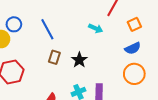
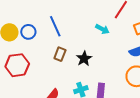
blue circle: (14, 24) -> (28, 32), moved

